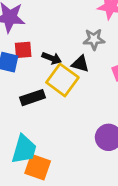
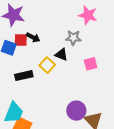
black arrow: (52, 58) -> (33, 37), moved
yellow square: (62, 80) -> (47, 65), size x0.7

